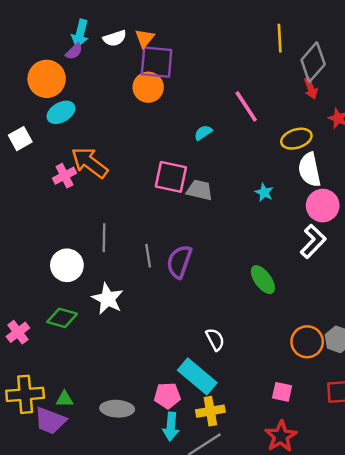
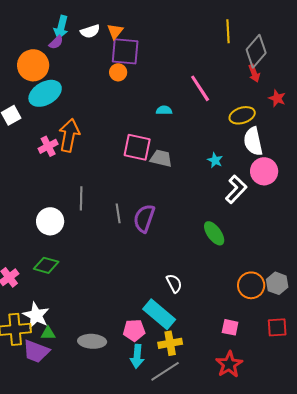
orange circle: (148, 87) -> (118, 72), size x0.7
cyan ellipse: (61, 112) -> (45, 93), size x1.4
cyan semicircle: (203, 133) -> (164, 110), turned 35
orange arrow: (90, 163) -> (69, 135), turned 64
white L-shape: (313, 241) -> (236, 189), moved
white star: (108, 299) -> (36, 315), moved

